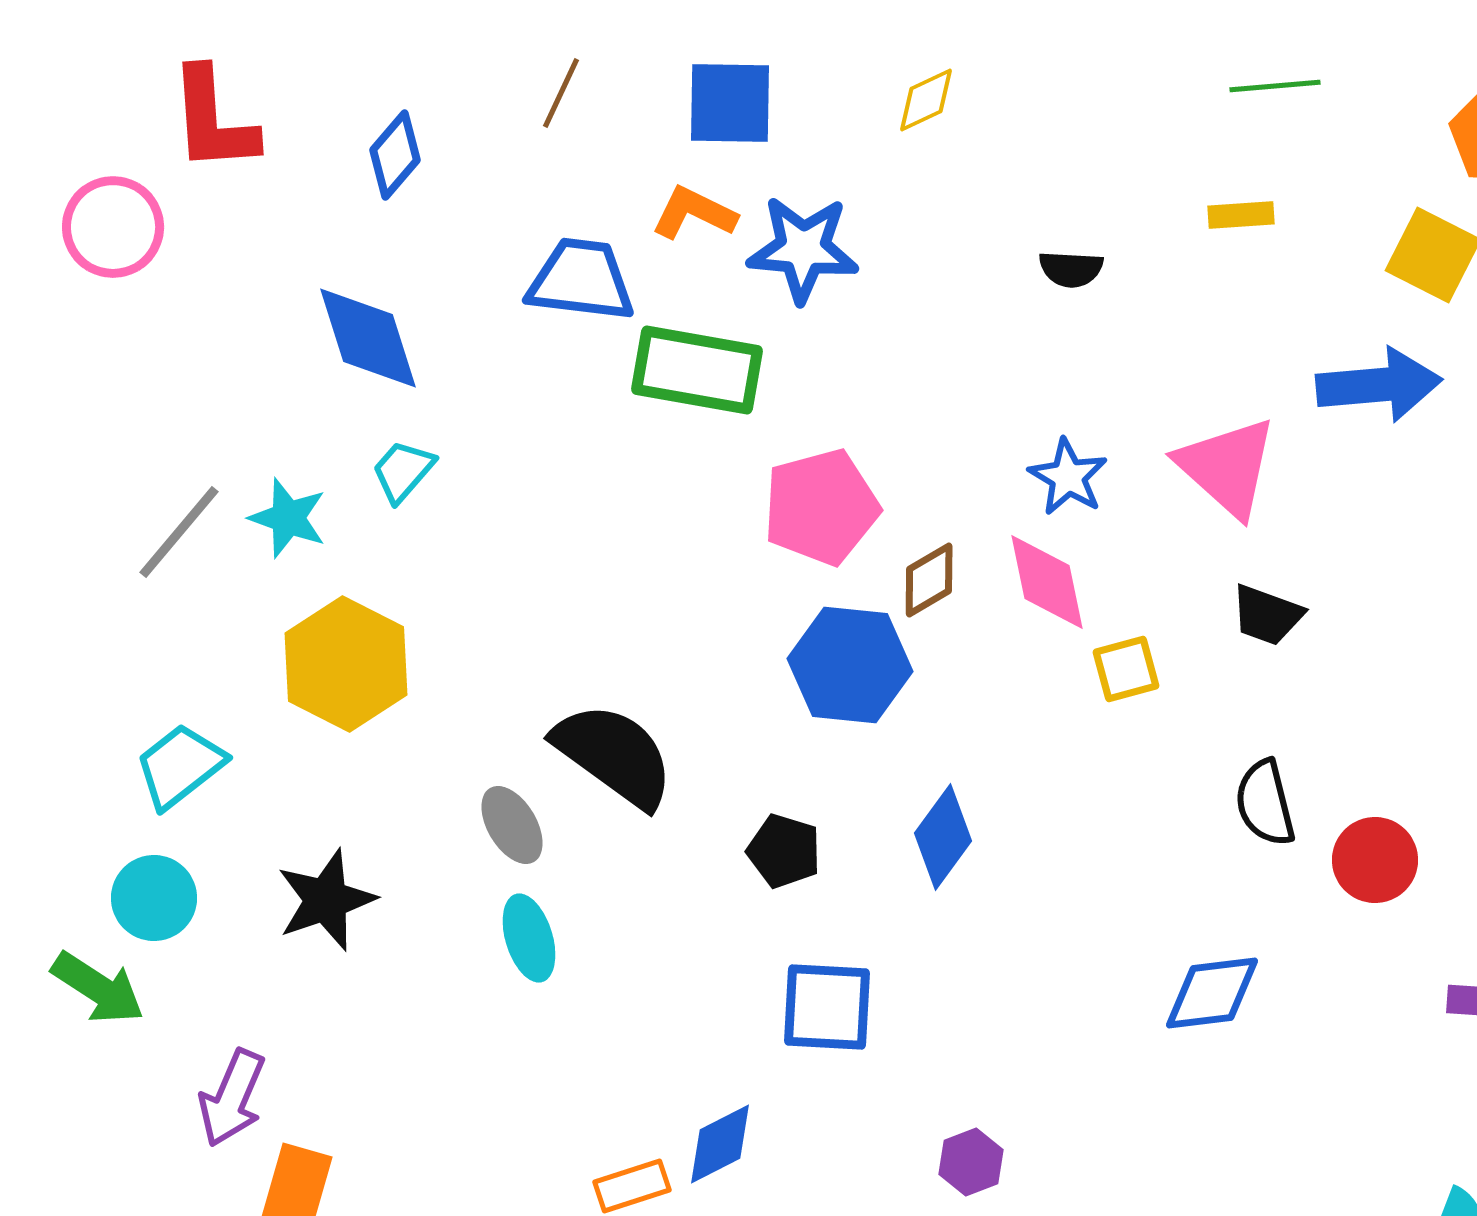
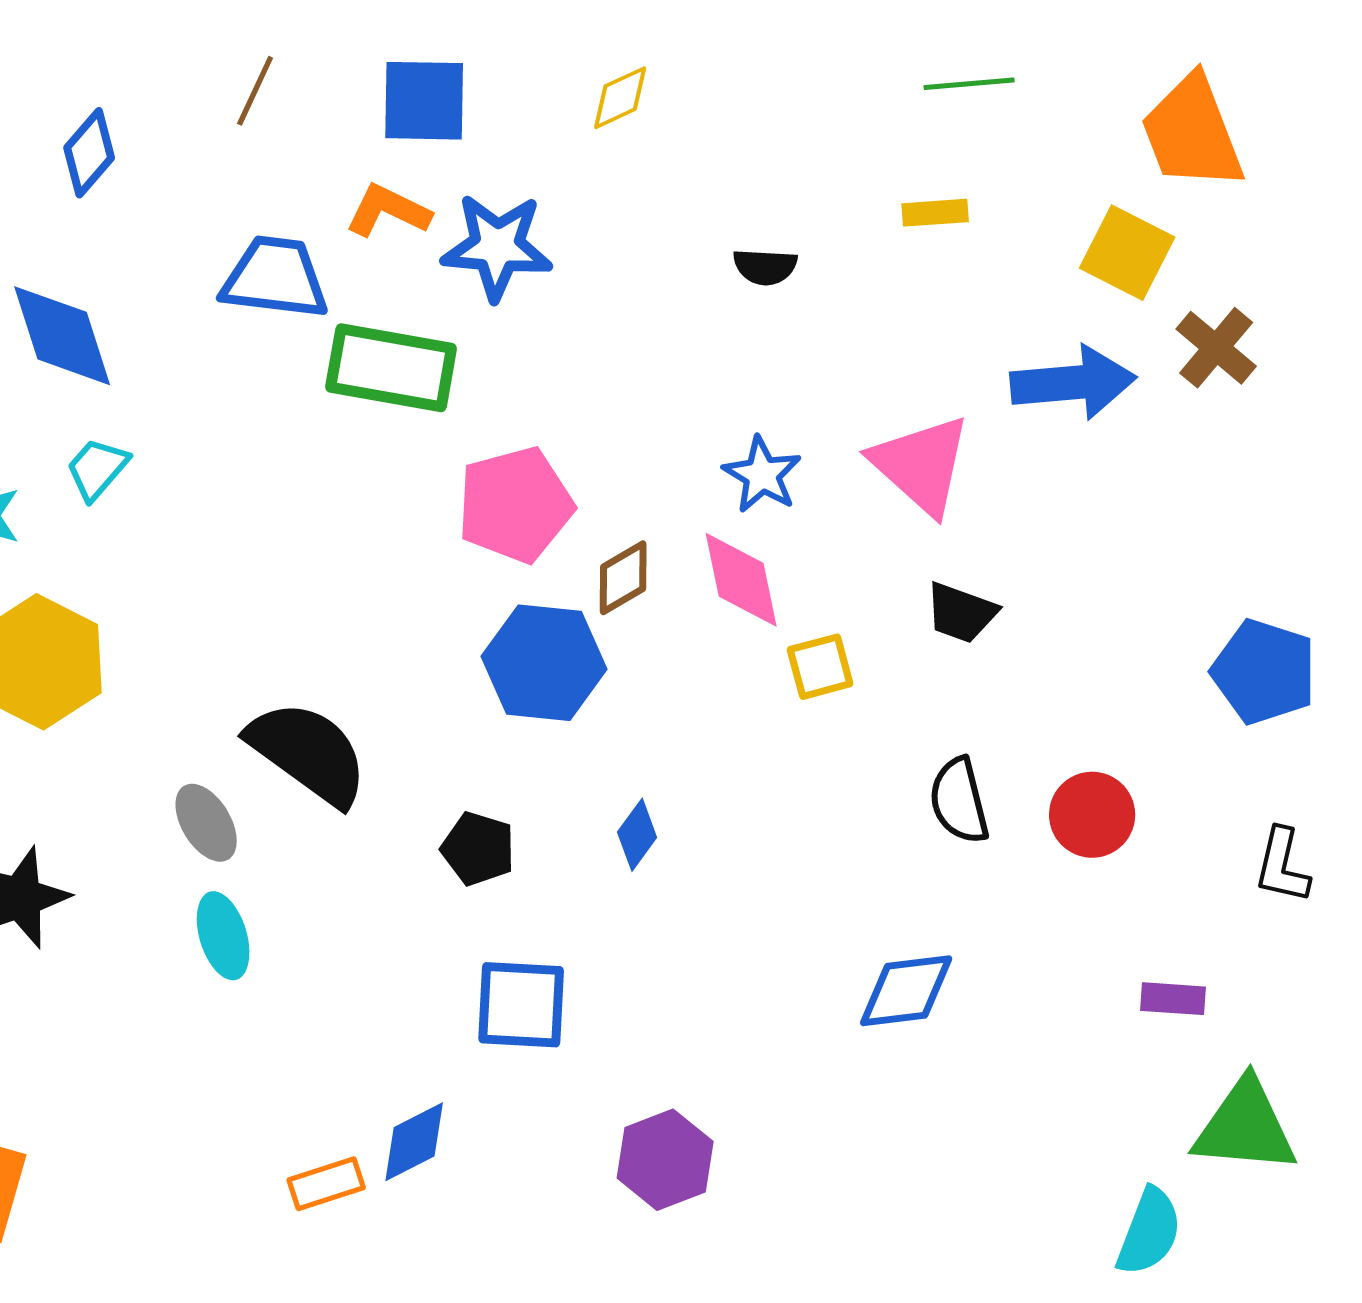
blue diamond: (943, 837) -> (637, 835), size x0.7
red circle: (1375, 860) -> (1092, 815), moved
purple hexagon: (971, 1162) -> (665, 1160), size x1.5

